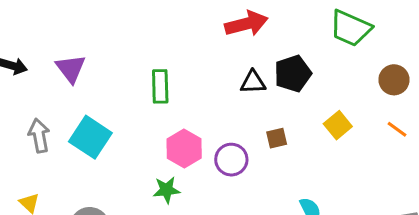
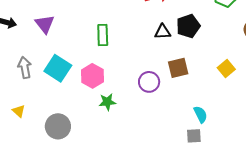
yellow square: (338, 125) -> (226, 68), moved
brown square: (277, 138) -> (178, 68), size x1.5
pink hexagon: (184, 148) -> (92, 76), moved

